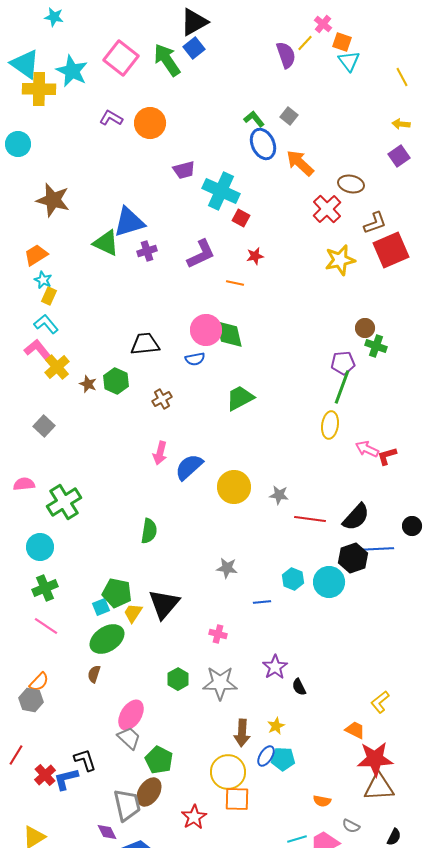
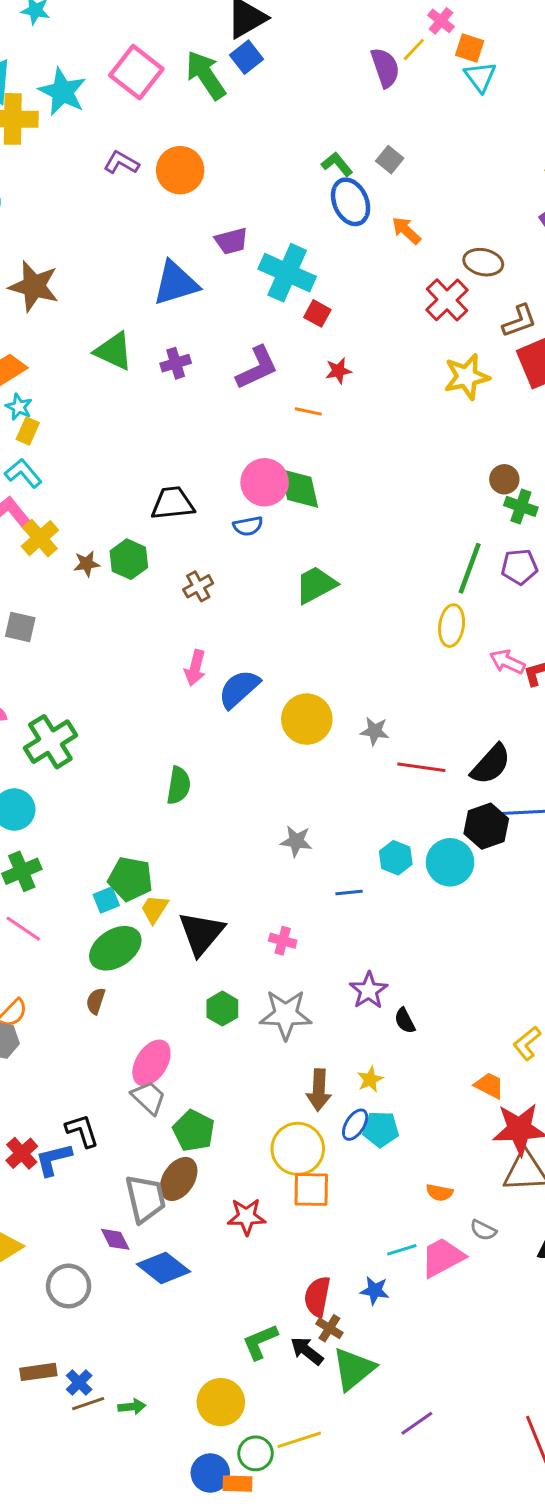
orange arrow: (300, 163) -> (406, 230), size x0.7
blue triangle: (129, 222) -> (176, 283), moved
purple pentagon: (343, 363) -> (519, 567), moved
brown star: (88, 384) -> (87, 564), turned -30
gray square: (44, 426) -> (20, 627), turned -30
black triangle: (164, 604) -> (201, 933), moved
red star: (194, 817) -> (246, 1217), turned 30

